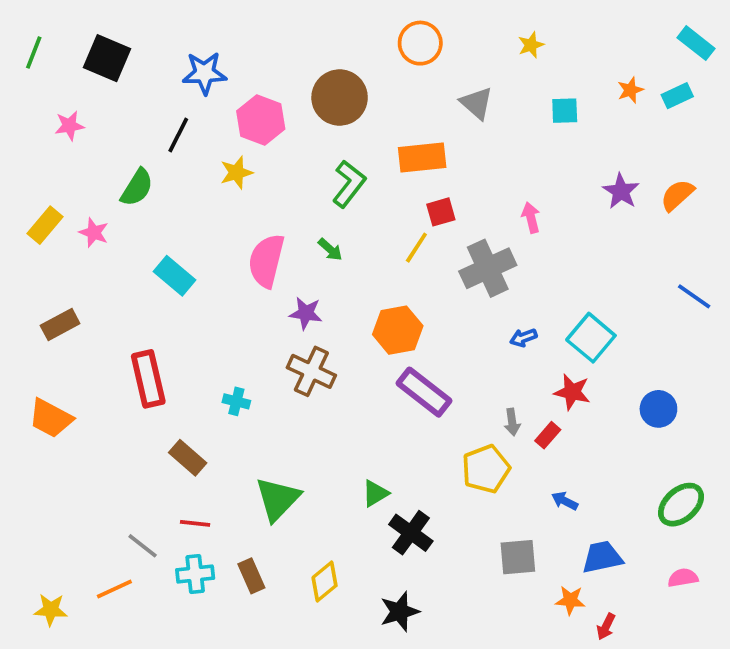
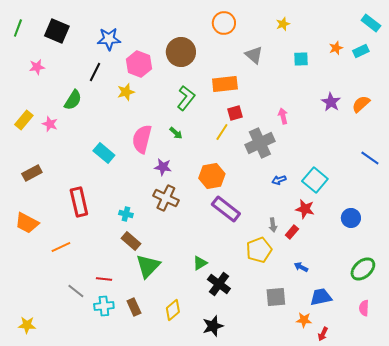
cyan rectangle: (174, 276) -> (104, 153), moved
brown rectangle: (188, 458) -> (131, 241), moved
pink semicircle: (683, 578) -> (364, 308), turned -77
orange line: (114, 589) -> (61, 247), moved

